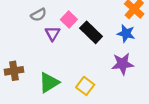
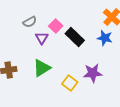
purple star: (123, 64) -> (93, 73), moved
green triangle: (49, 82) -> (42, 68), moved

